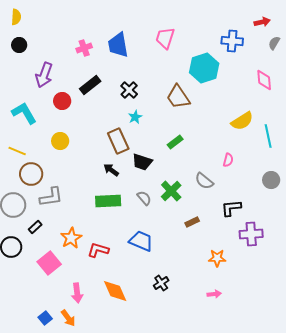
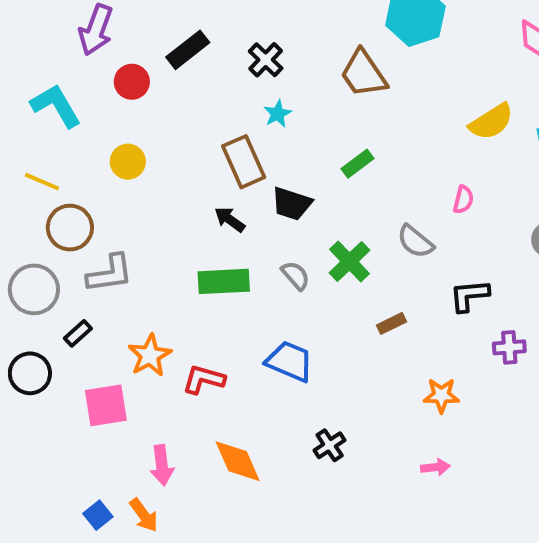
purple cross: (251, 234) -> (509, 347), size x0.7
pink square: (49, 263) -> (106, 405), turned 30

